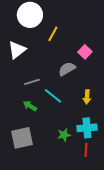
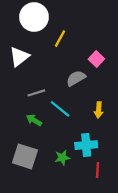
cyan cross: (87, 128) -> (86, 145), moved
green star: (64, 135) -> (62, 158), moved
gray square: (22, 138) -> (25, 156), turned 30

